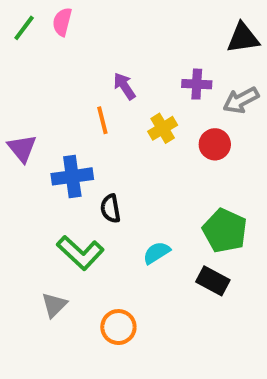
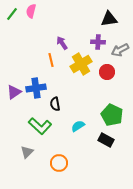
black triangle: (243, 38) -> (109, 19), moved
yellow cross: (163, 128) -> (81, 64), size x1.5
purple triangle: (22, 148) -> (14, 92), moved, turned 35

